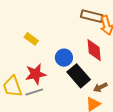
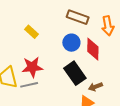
brown rectangle: (92, 16) -> (78, 17), moved
blue circle: (64, 58) -> (71, 43), moved

